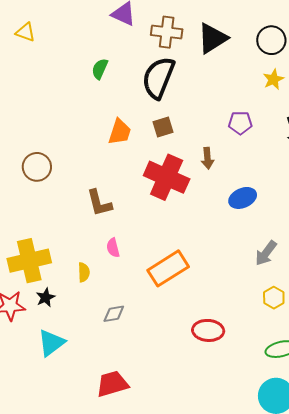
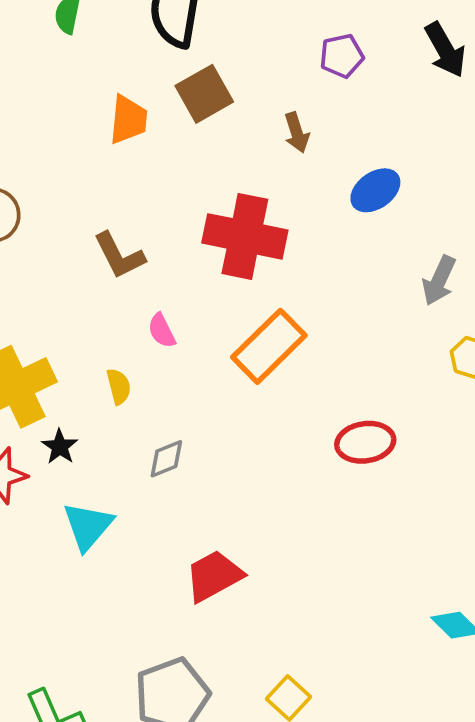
brown square: (163, 127) -> (204, 94), size x1.4
red cross: (167, 177) -> (245, 236), moved
gray diamond: (114, 314) -> (166, 459), moved

